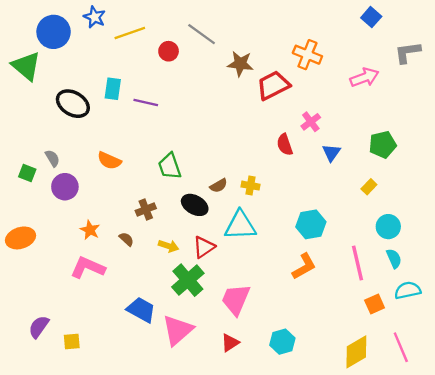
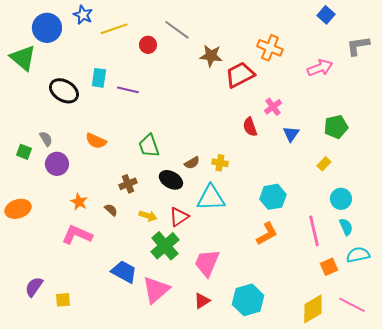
cyan hexagon: (282, 342) -> (248, 300), size x1.4
pink line: (401, 347) -> (352, 305), turned -40

